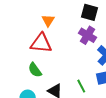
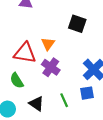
orange triangle: (48, 20) -> (48, 44), moved
purple cross: (87, 35) -> (51, 67), moved

